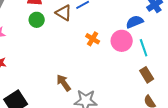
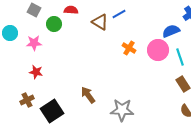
green circle: (37, 20) -> (54, 24), moved
brown arrow: (64, 83) -> (88, 95), moved

